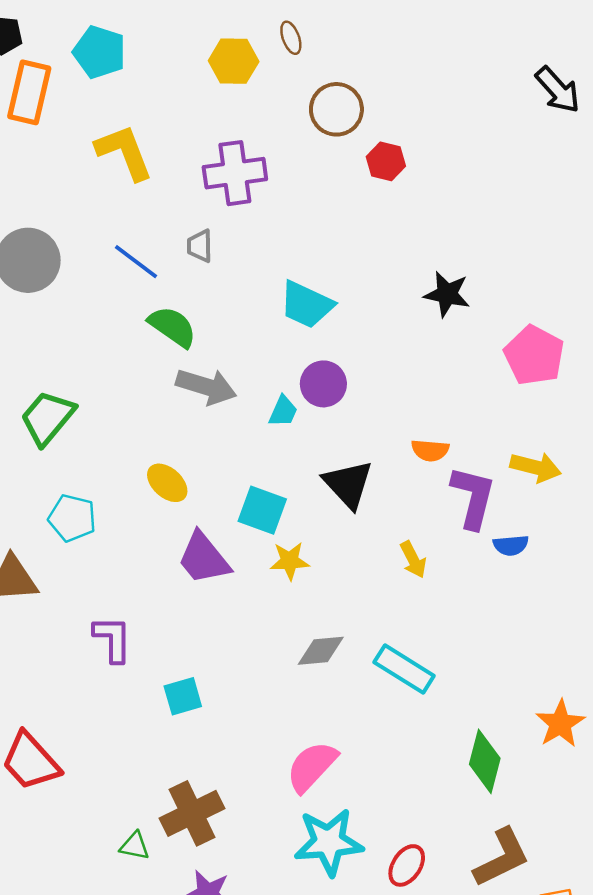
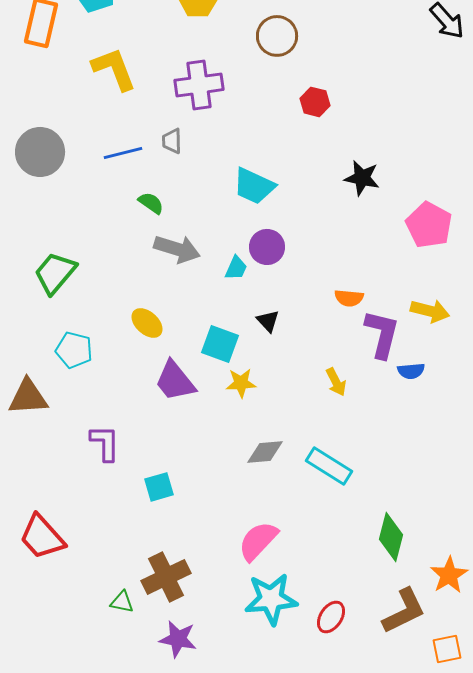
red hexagon: (386, 161) -> (315, 102), moved
blue line: (136, 262) -> (123, 153), turned -51
green semicircle: (172, 327) -> (151, 203), size x0.7
black triangle: (348, 484) -> (268, 321), moved, size x0.6
orange star: (560, 724) -> (449, 575), moved

